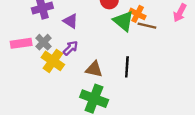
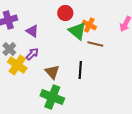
brown line: (147, 26) -> (95, 44), moved
brown triangle: (94, 69) -> (52, 72), turned 35

